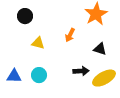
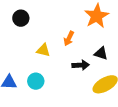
yellow triangle: (38, 43) -> (43, 50), moved
black arrow: (81, 71) -> (81, 65), moved

